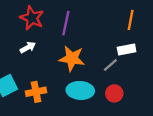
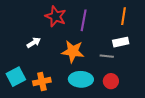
red star: (32, 18) -> (56, 16), moved
purple line: (66, 23) -> (84, 20), moved
gray line: (110, 65) -> (107, 56), turned 48

